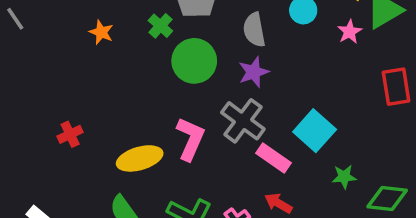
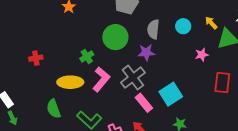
green cross: (160, 26) -> (87, 57), moved
pink star: (350, 32) -> (202, 55), moved

